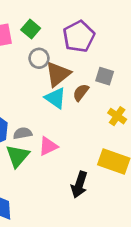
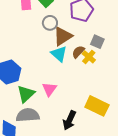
yellow cross: (117, 116) -> (89, 57), moved
gray semicircle: (23, 133) -> (28, 115), moved, size x1.6
pink triangle: (48, 146) -> (49, 89), turned -35

